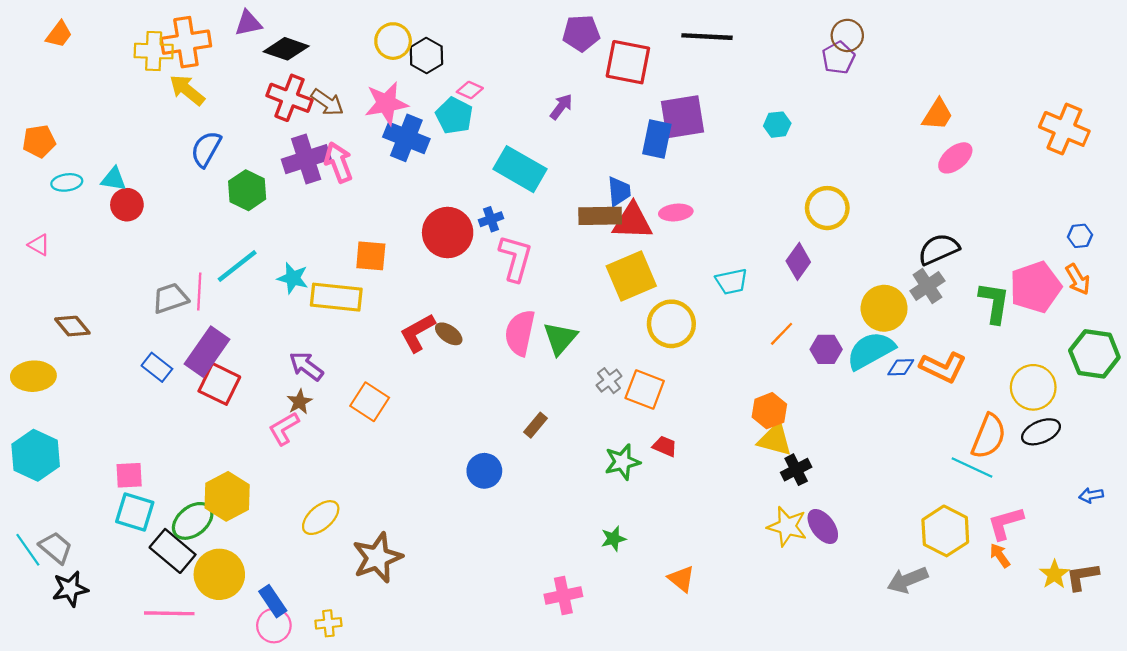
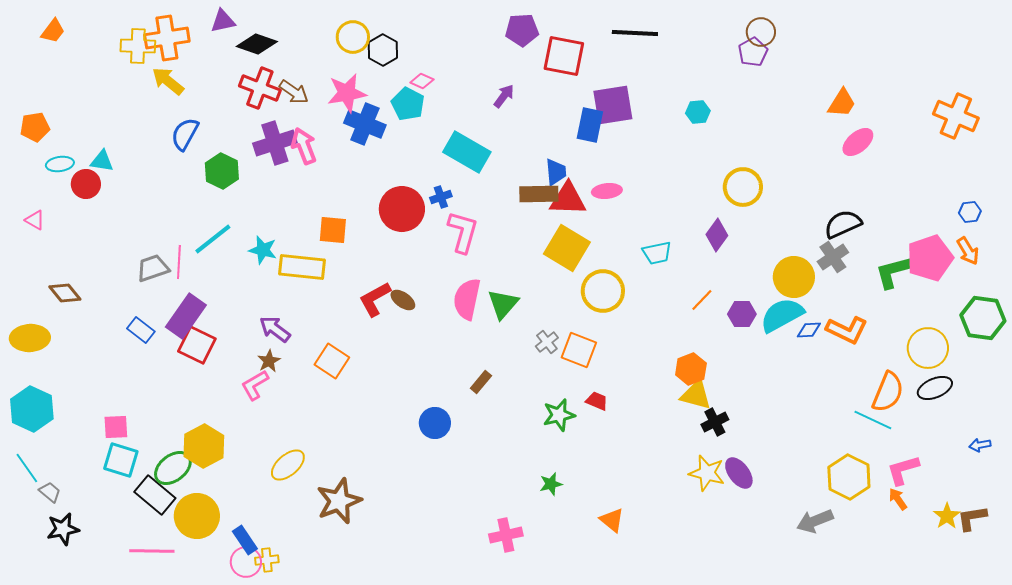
red circle: (127, 205) -> (86, 184), moved
yellow square: (631, 276) -> (567, 248), turned -36
green L-shape: (994, 303) -> (893, 272), turned -114
gray trapezoid: (56, 548) -> (50, 492), size x0.7
cyan line: (28, 550) -> (27, 468), moved
yellow cross: (328, 623) -> (267, 560), moved

